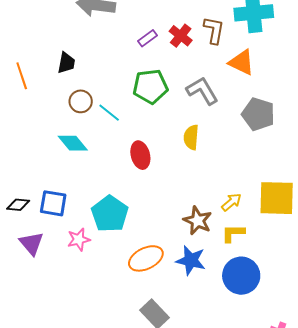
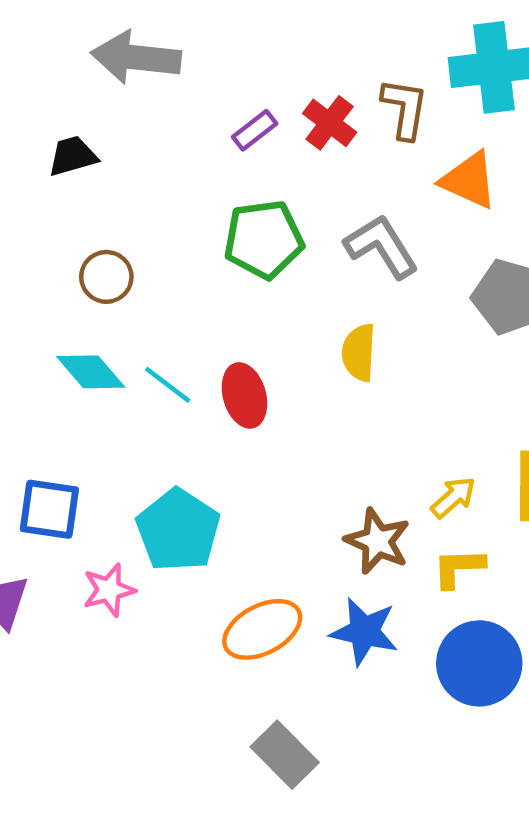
black trapezoid: (66, 63) -> (73, 156), moved, turned -115
cyan line: (109, 113) -> (168, 385), moved

